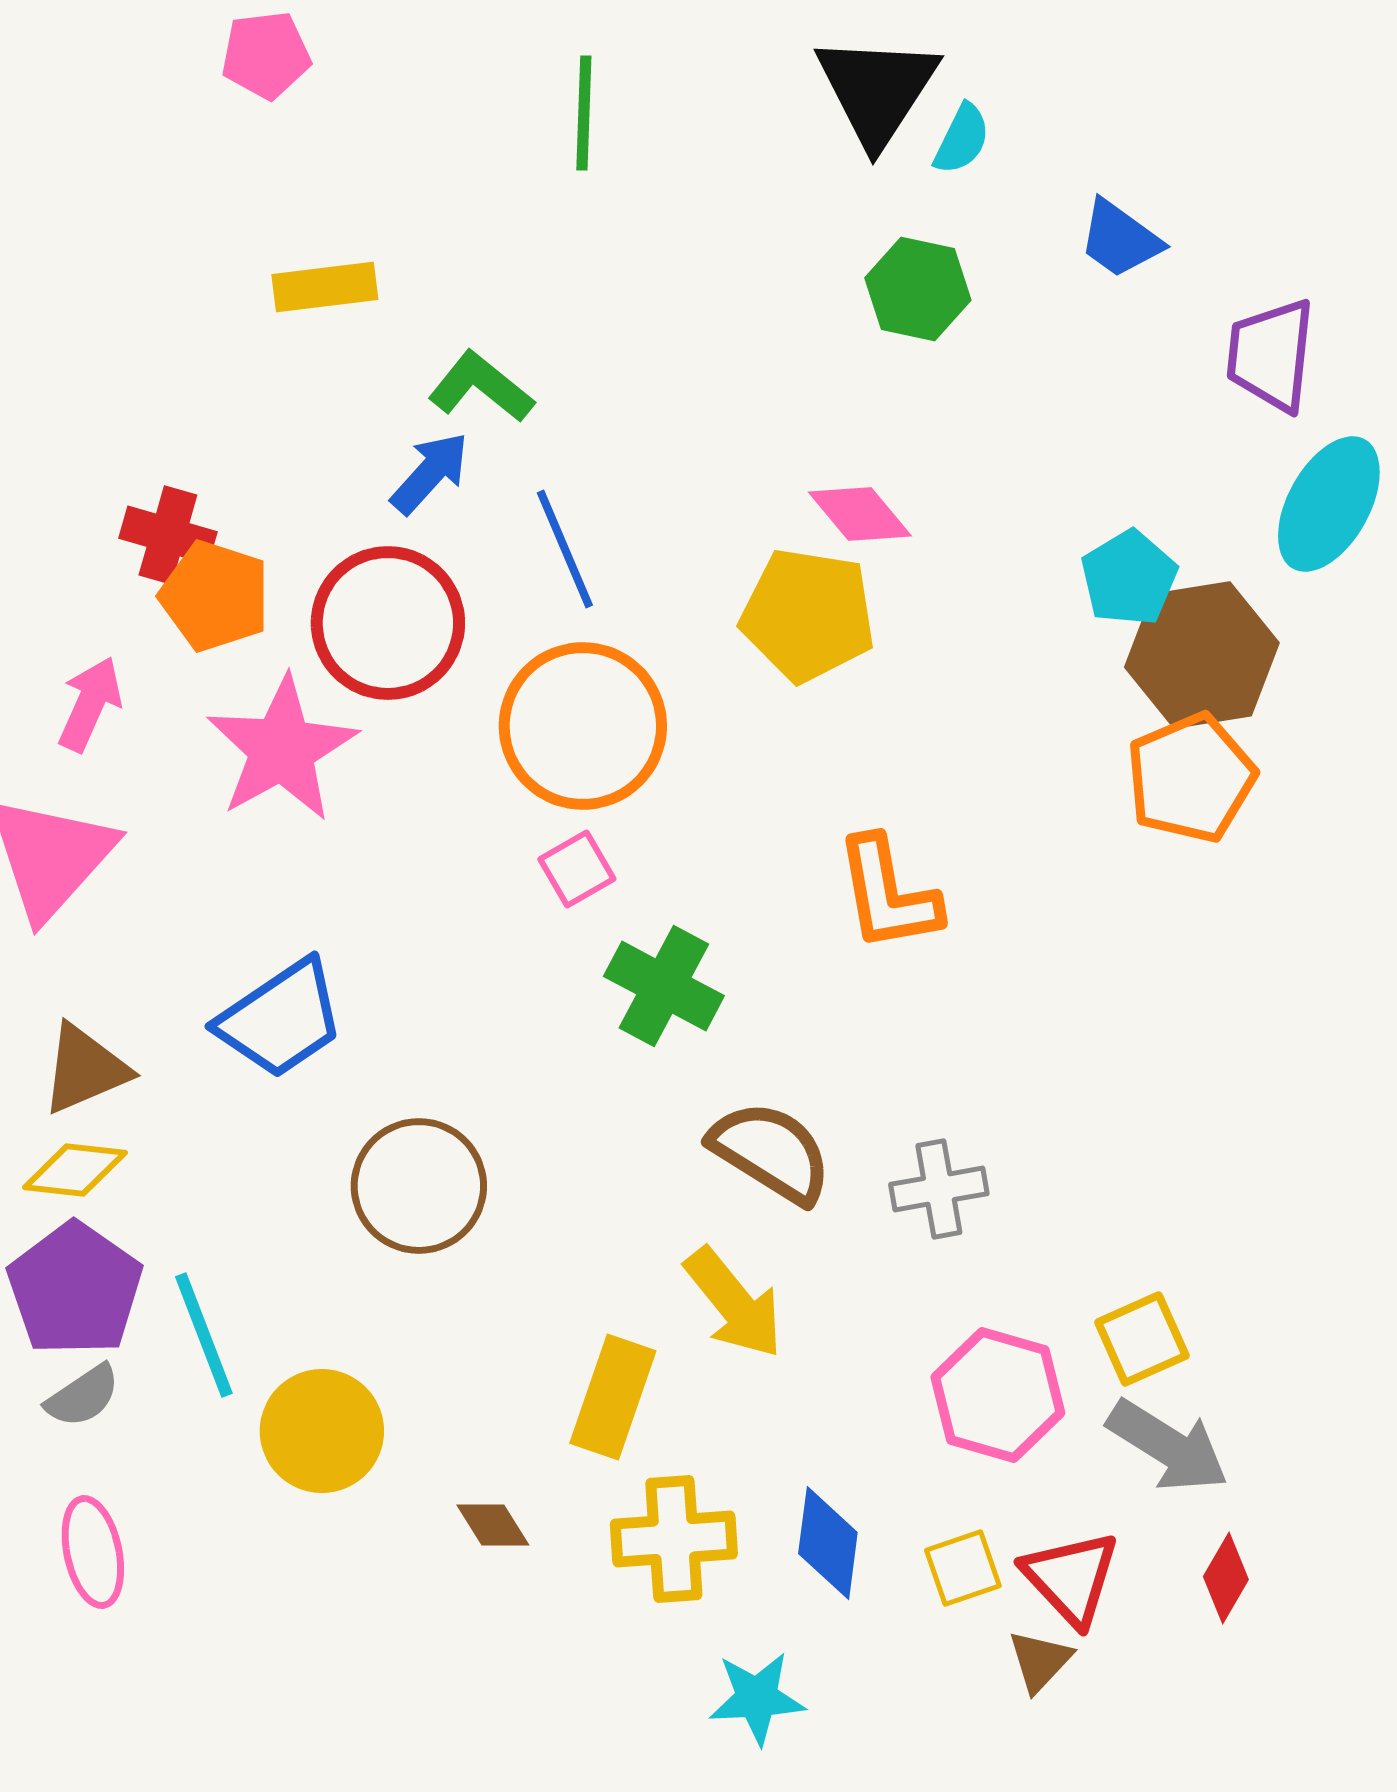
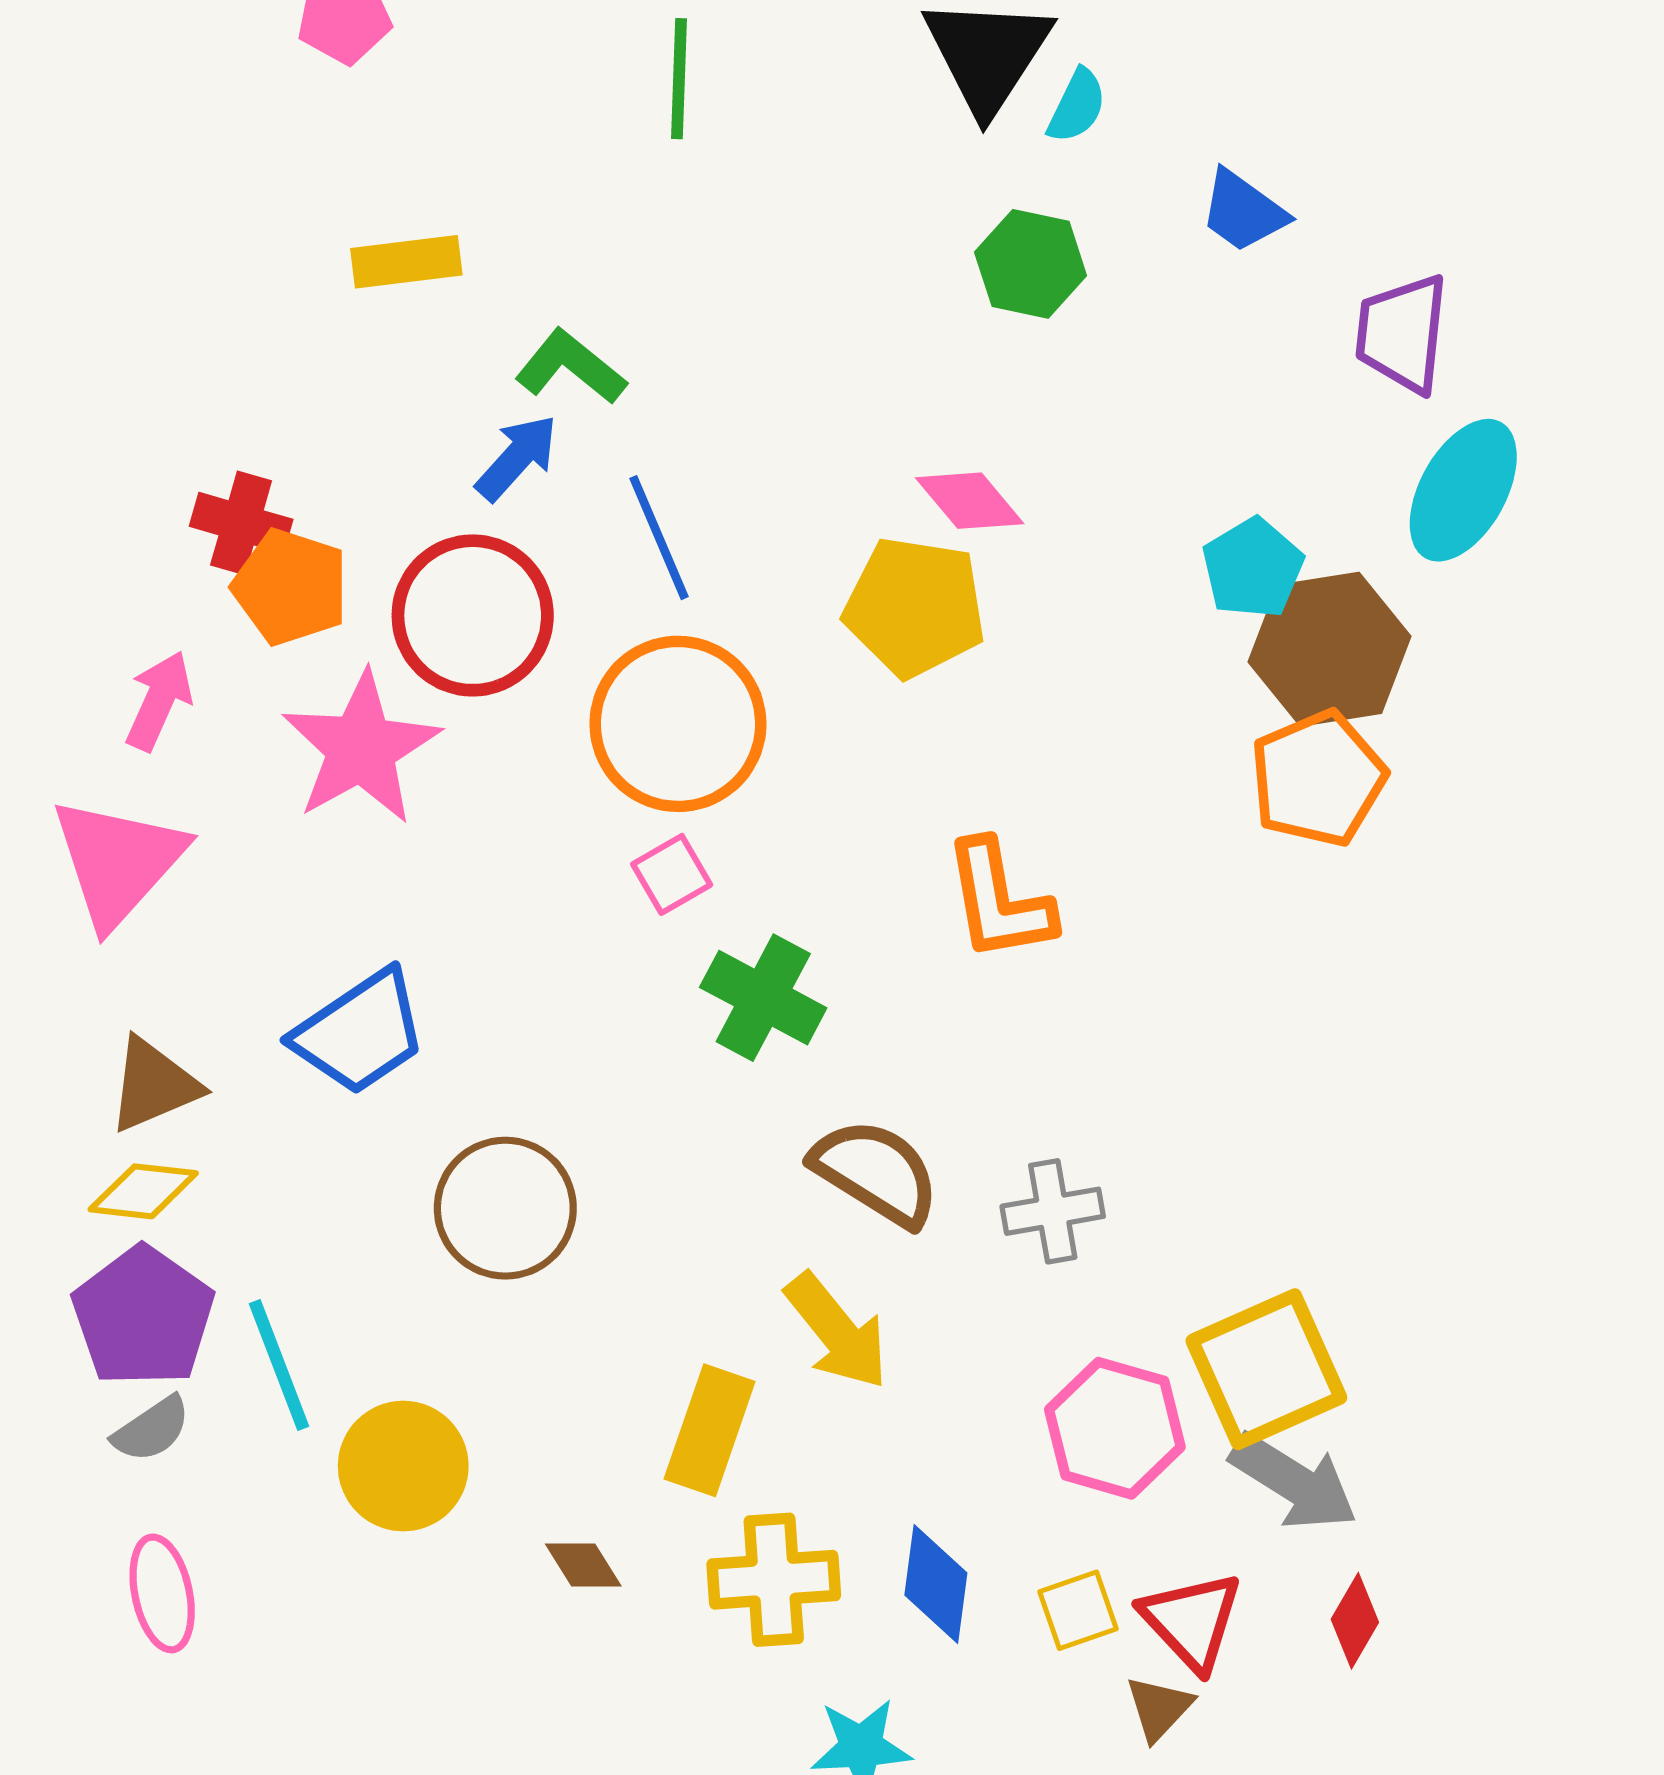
yellow square: (1142, 1339) -> (1266, 1369), size x1.6

